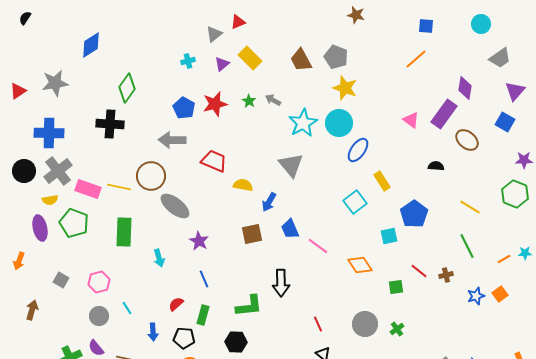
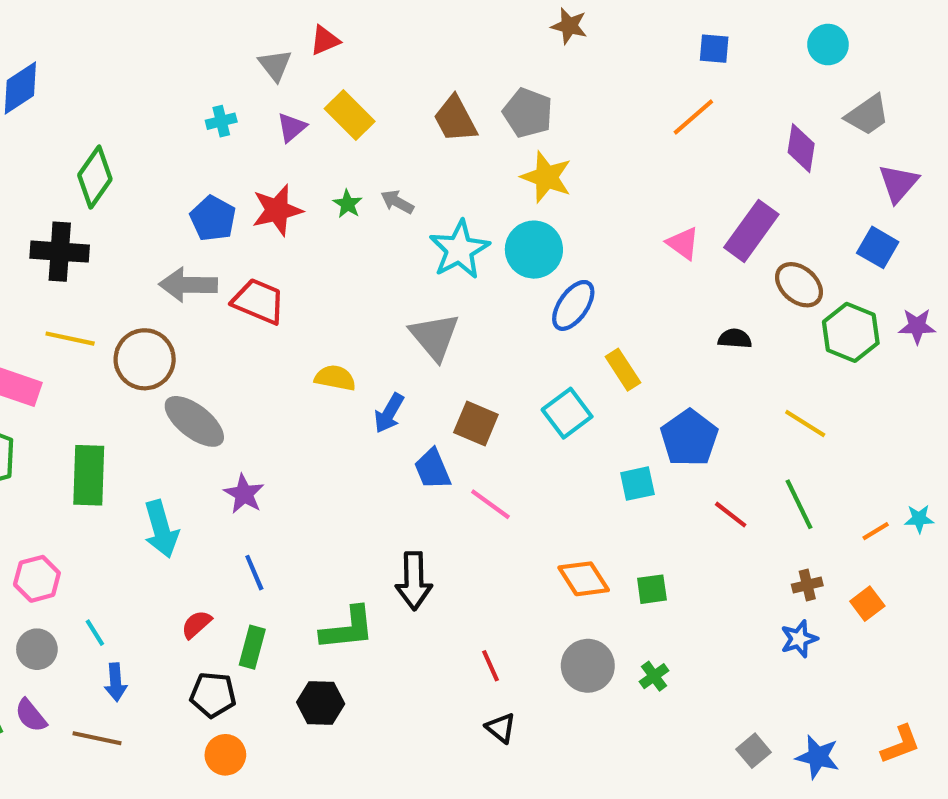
gray triangle: (214, 34) -> (275, 65), turned -30
purple diamond: (465, 88) -> (801, 148), moved
red trapezoid: (214, 161) -> (259, 301), moved
yellow line: (119, 187) -> (70, 339), moved
green hexagon: (515, 194) -> (851, 332), moved
brown square: (252, 234) -> (476, 423), moved, turned 35
cyan arrow: (159, 258) -> (161, 529), size x1.5
orange diamond: (360, 265) -> (584, 579), moved
red line: (419, 271) -> (731, 515), moved
brown cross: (446, 275) -> (807, 585), moved
blue star: (476, 296) -> (799, 639), moved
blue arrow: (153, 332) -> (116, 682), moved

